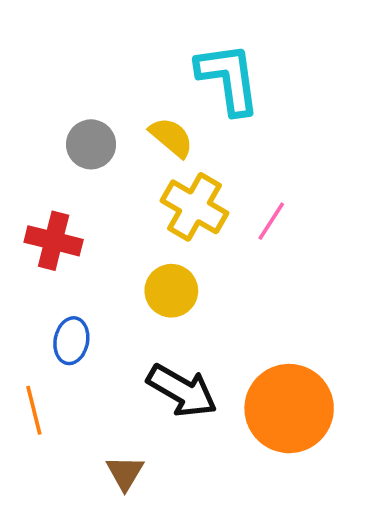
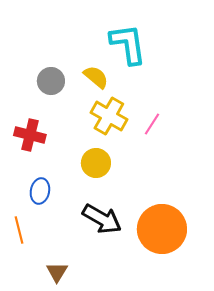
brown triangle: (125, 473) -> (57, 272), moved

